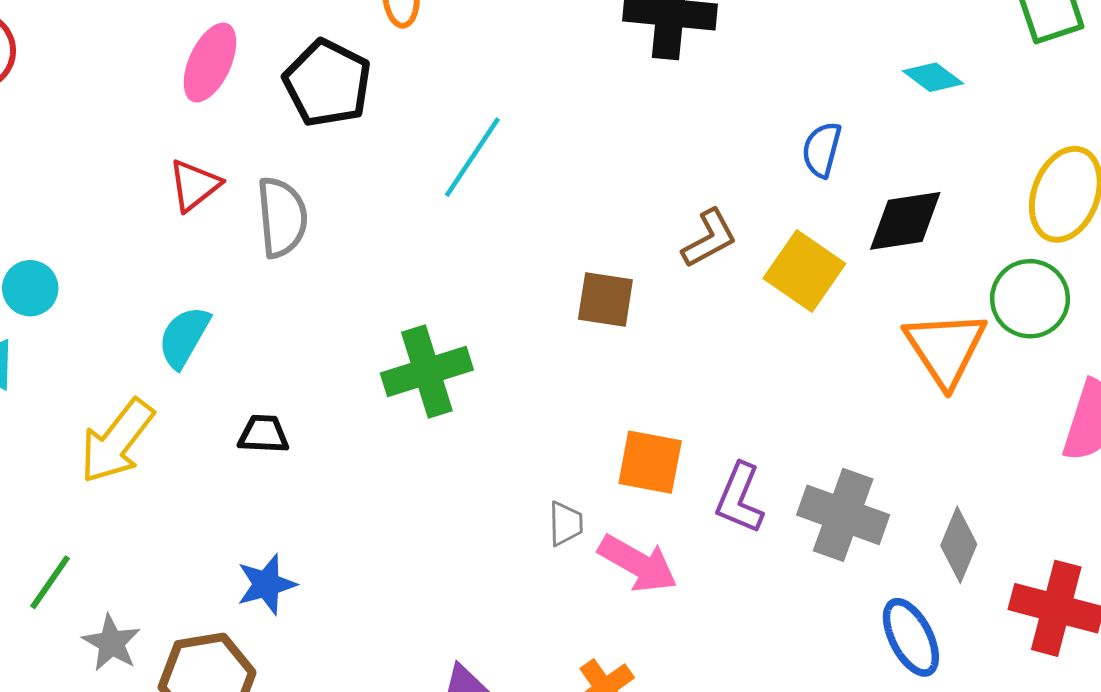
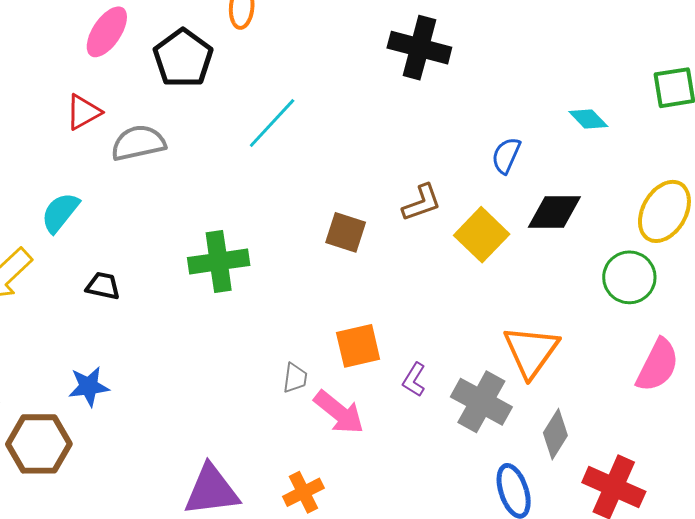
gray semicircle: (282, 217) -> (138, 143), turned -106
orange triangle: (945, 348) -> (531, 351), moved
orange square: (650, 462) -> (358, 346), turned -33
purple L-shape: (740, 498) -> (414, 380), size x0.7

